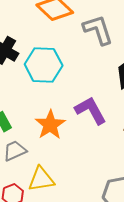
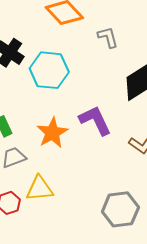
gray L-shape: (98, 30) -> (108, 37), size x0.7

